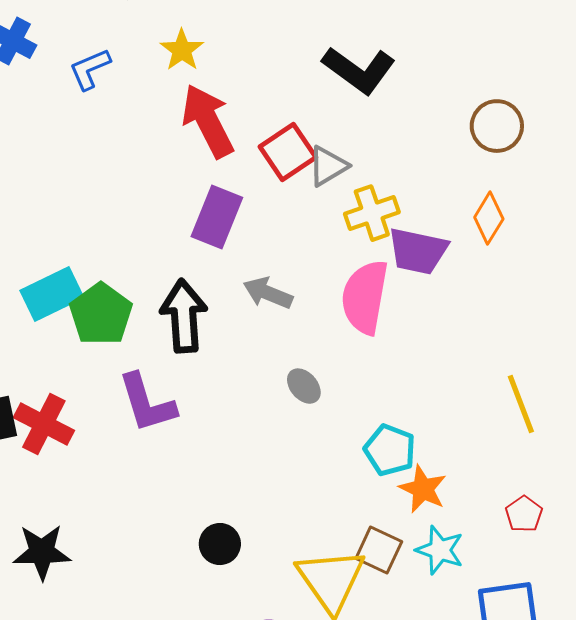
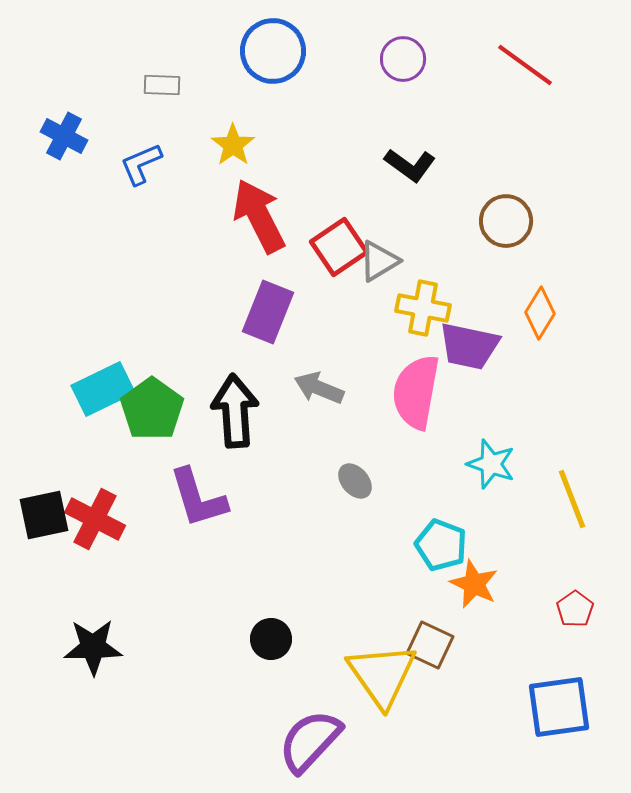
black L-shape: (359, 70) -> (410, 165), size x0.7
brown circle: (497, 126) -> (506, 221), moved
yellow cross: (372, 213) -> (423, 308), turned 30
cyan star: (440, 550) -> (491, 464), moved

